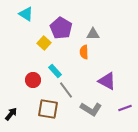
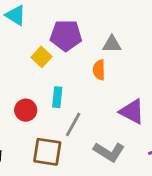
purple pentagon: (61, 28) -> (66, 35), turned -30
cyan rectangle: (55, 71) -> (57, 97), turned 48
gray line: (66, 90) -> (73, 124), turned 66

